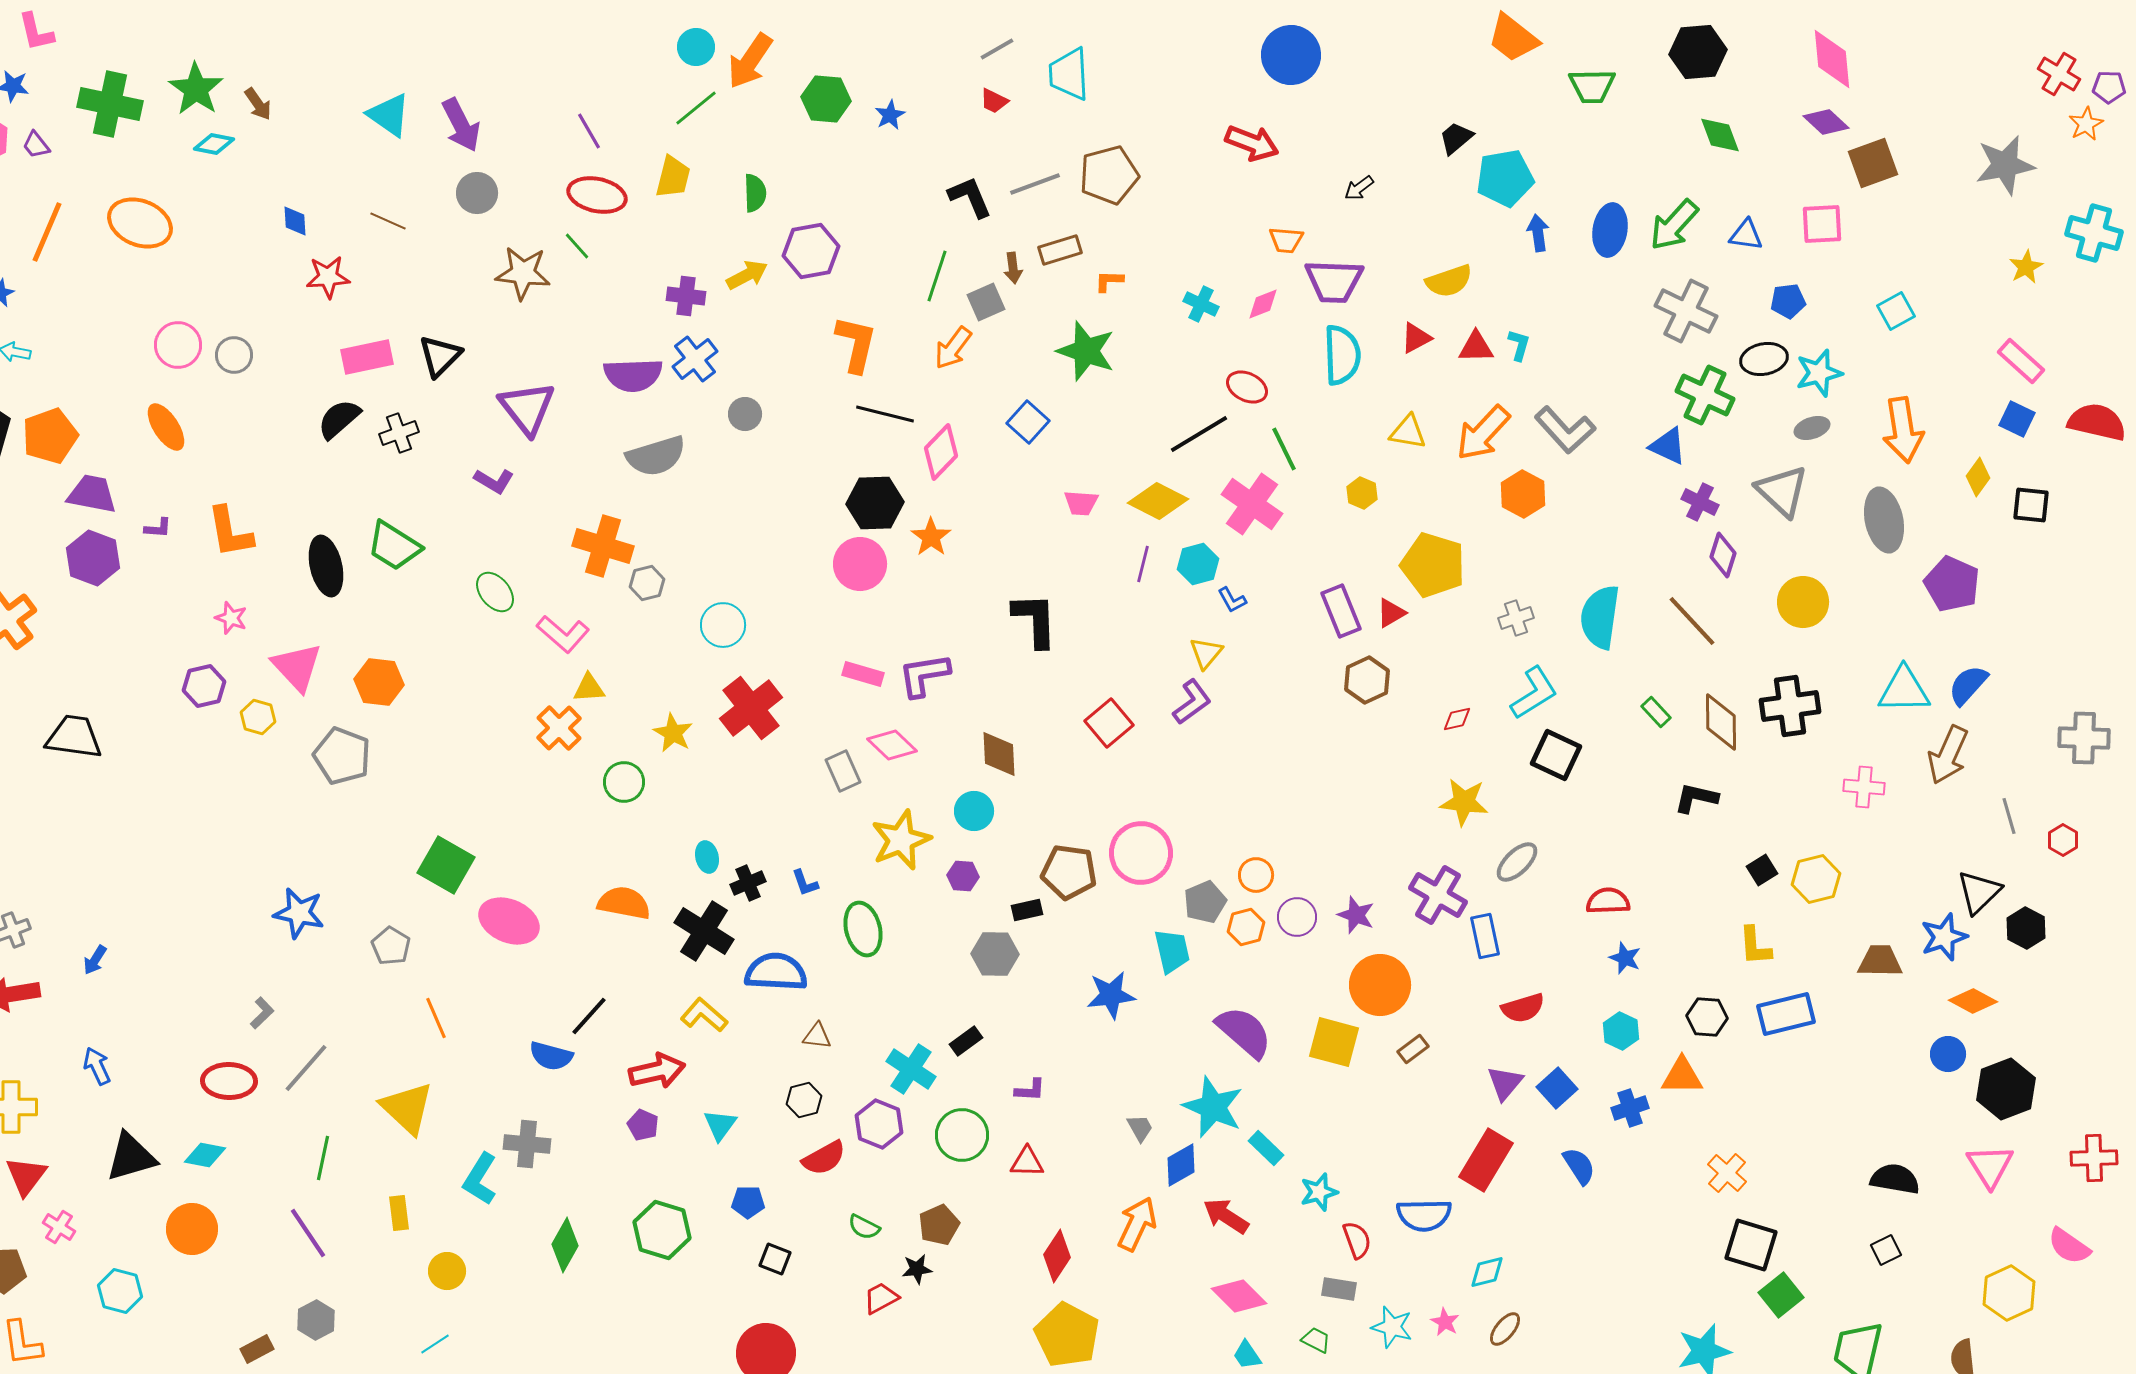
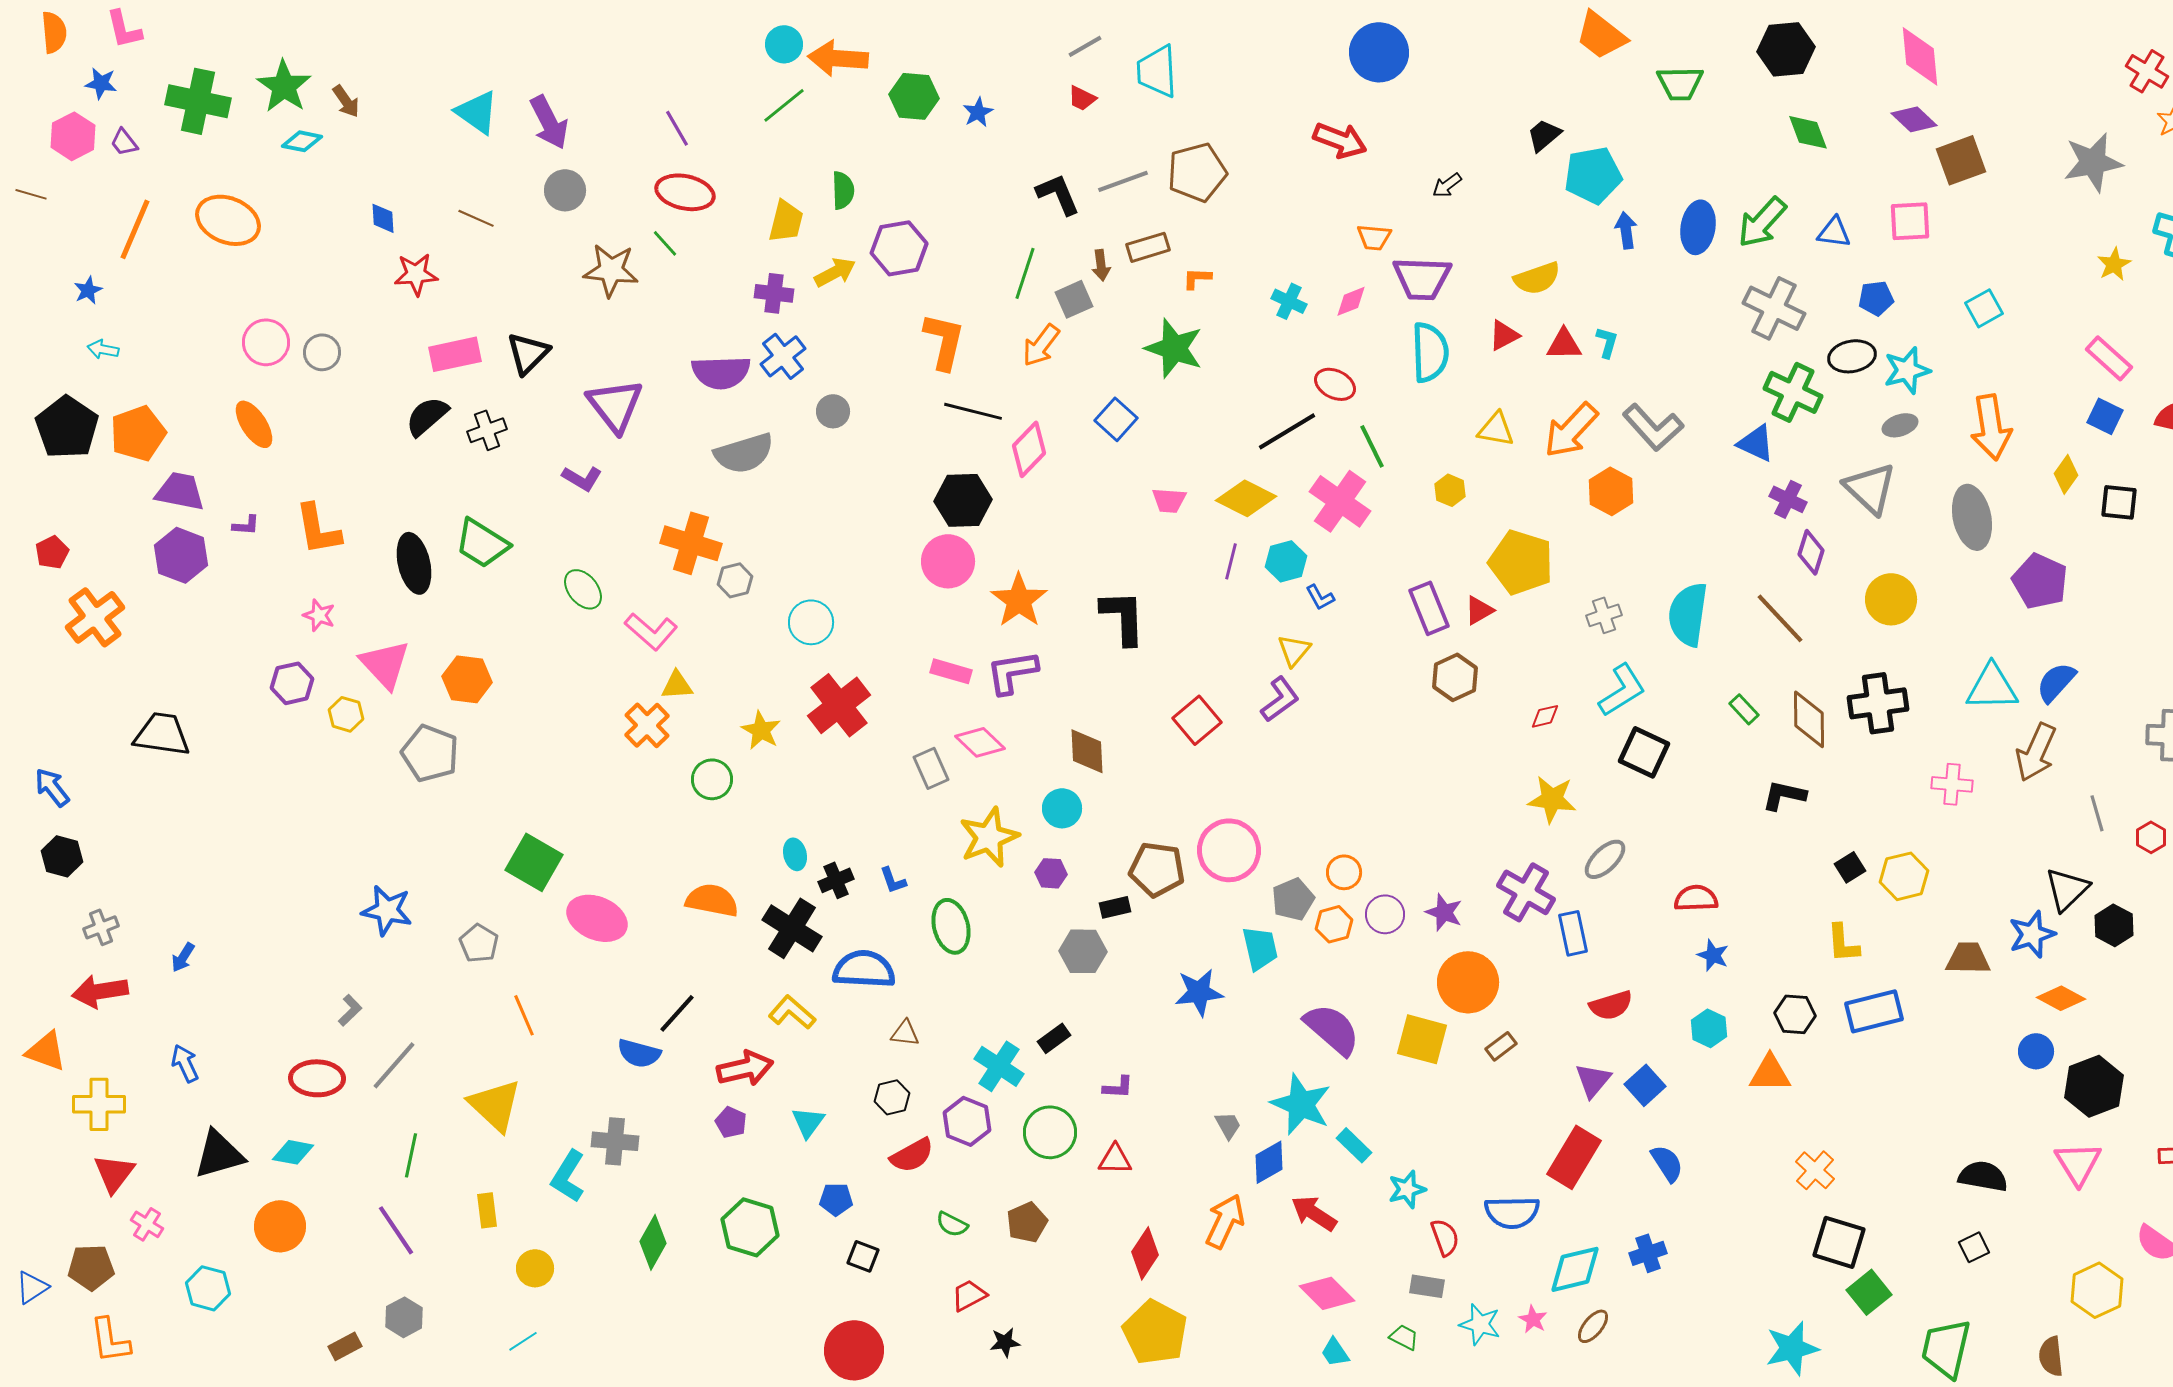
orange arrow: (750, 61) -> (838, 58), turned 60
yellow trapezoid: (673, 177) -> (786, 221), moved
orange star: (931, 537) -> (1019, 600), moved, size x1.4
blue cross: (1630, 1108) -> (1648, 1253), moved
black star: (917, 1269) -> (1005, 1342), moved
cyan diamond: (1487, 1272) -> (1575, 1269), size x1.5

